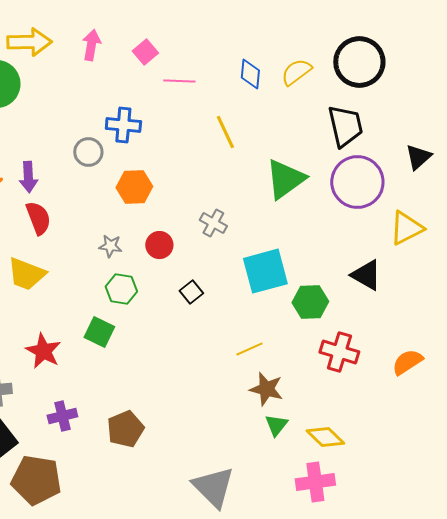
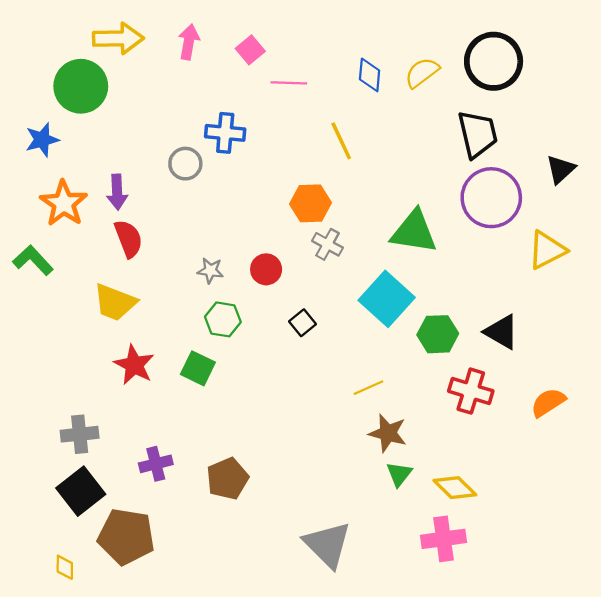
green triangle: (285, 179) -> (414, 232), moved, turned 45
orange hexagon: (134, 187) -> (310, 203), moved
cyan square: (265, 271) -> (387, 299), turned -33
black triangle: (366, 275) -> (502, 332), moved
red star: (43, 351) -> (134, 365), moved

